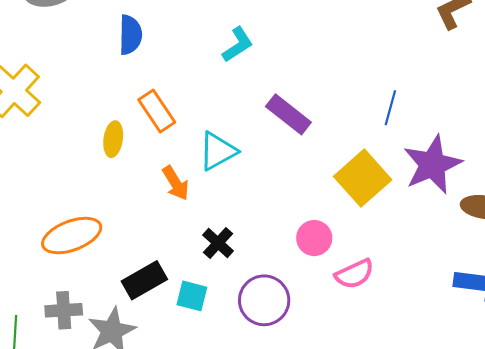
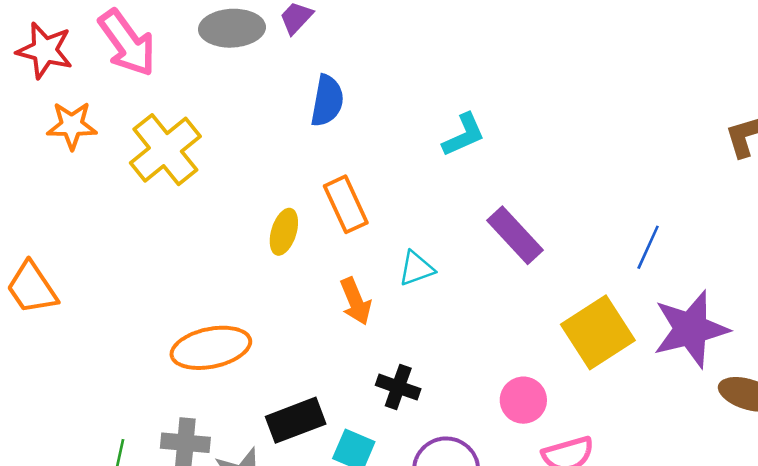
cyan triangle: (218, 151) -> (416, 269), size x0.7
black cross: (218, 243) -> (398, 387), turned -32

